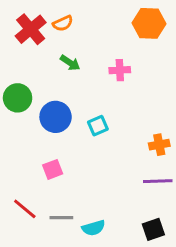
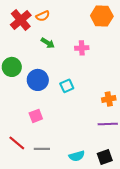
cyan semicircle: (93, 228) -> (77, 156), moved

